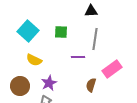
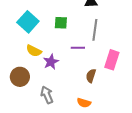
pink rectangle: (112, 69) -> (112, 60), turned -36
purple star: (49, 83) -> (51, 62), moved

